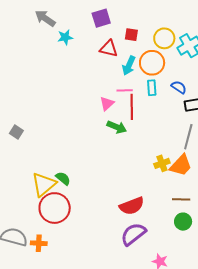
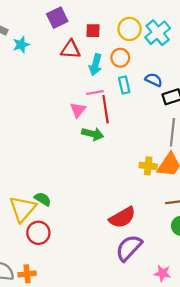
orange circle: (152, 63) -> (120, 58), size x0.7
yellow cross: (162, 163) -> (148, 166), turned 35
red circle: (55, 208) -> (38, 233), size x0.7

